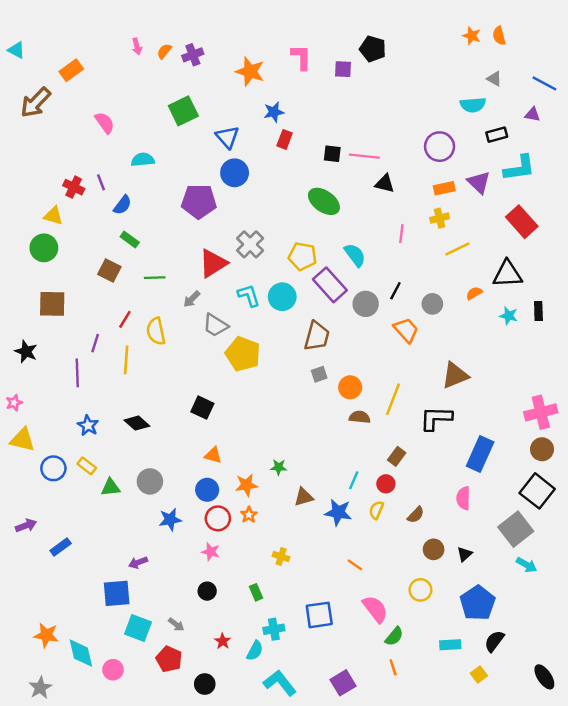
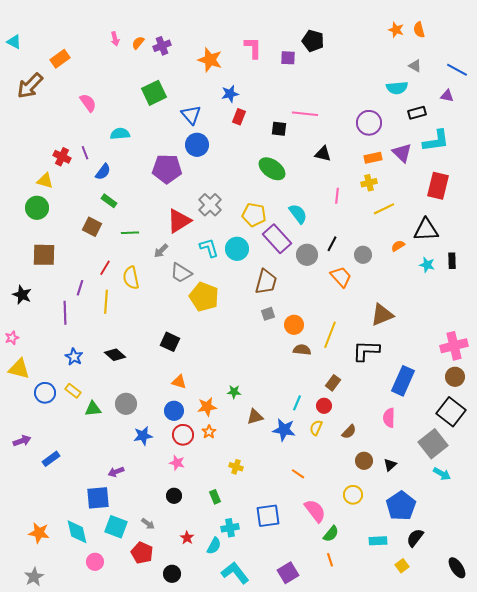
pink line: (364, 156) -> (305, 114), moved
red rectangle: (522, 222) -> (438, 186), turned 56
cyan diamond: (81, 653) -> (77, 532), moved

